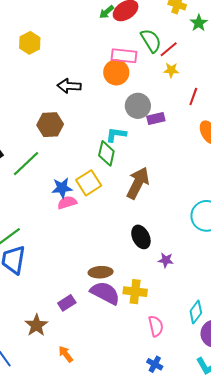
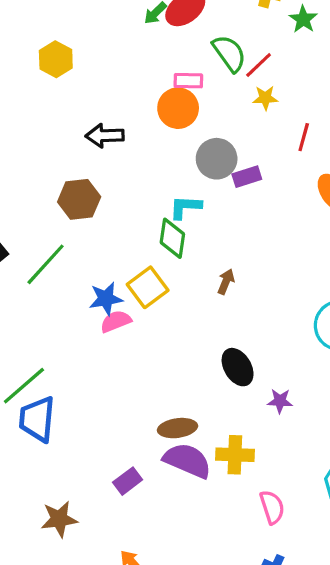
yellow hexagon: (30, 43) -> (56, 59), moved
pink rectangle: (124, 56) -> (188, 81), size x0.7
brown arrow: (138, 183) -> (226, 282), size x0.5
brown star: (36, 325) -> (59, 519), moved, turned 30

